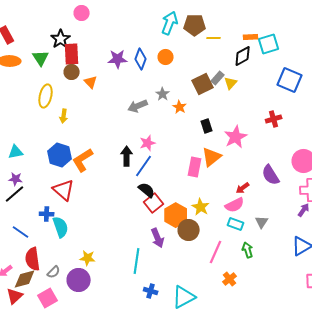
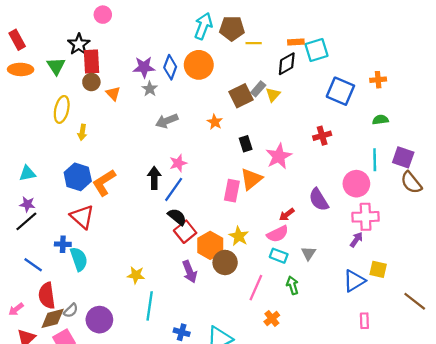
orange circle: (166, 57) -> (199, 65), size x1.6
gray star: (163, 94) -> (150, 89), moved
yellow star: (88, 258) -> (136, 275), moved
cyan line: (137, 261) -> (150, 306), moved
brown diamond: (25, 279) -> (53, 318), moved

